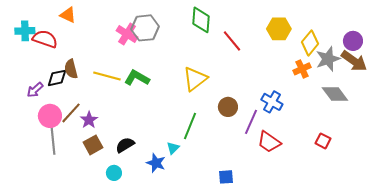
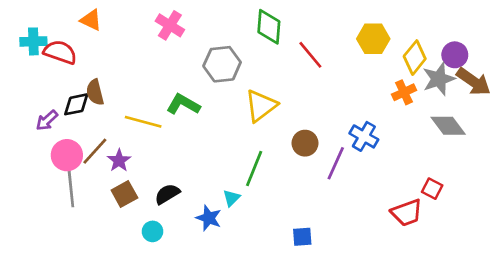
gray hexagon: (145, 28) -> (222, 64), moved
pink cross: (127, 34) -> (170, 25), moved
purple circle: (353, 41) -> (455, 55), moved
yellow line: (107, 76) -> (143, 122), moved
red trapezoid: (269, 142) -> (407, 213), moved, turned -55

